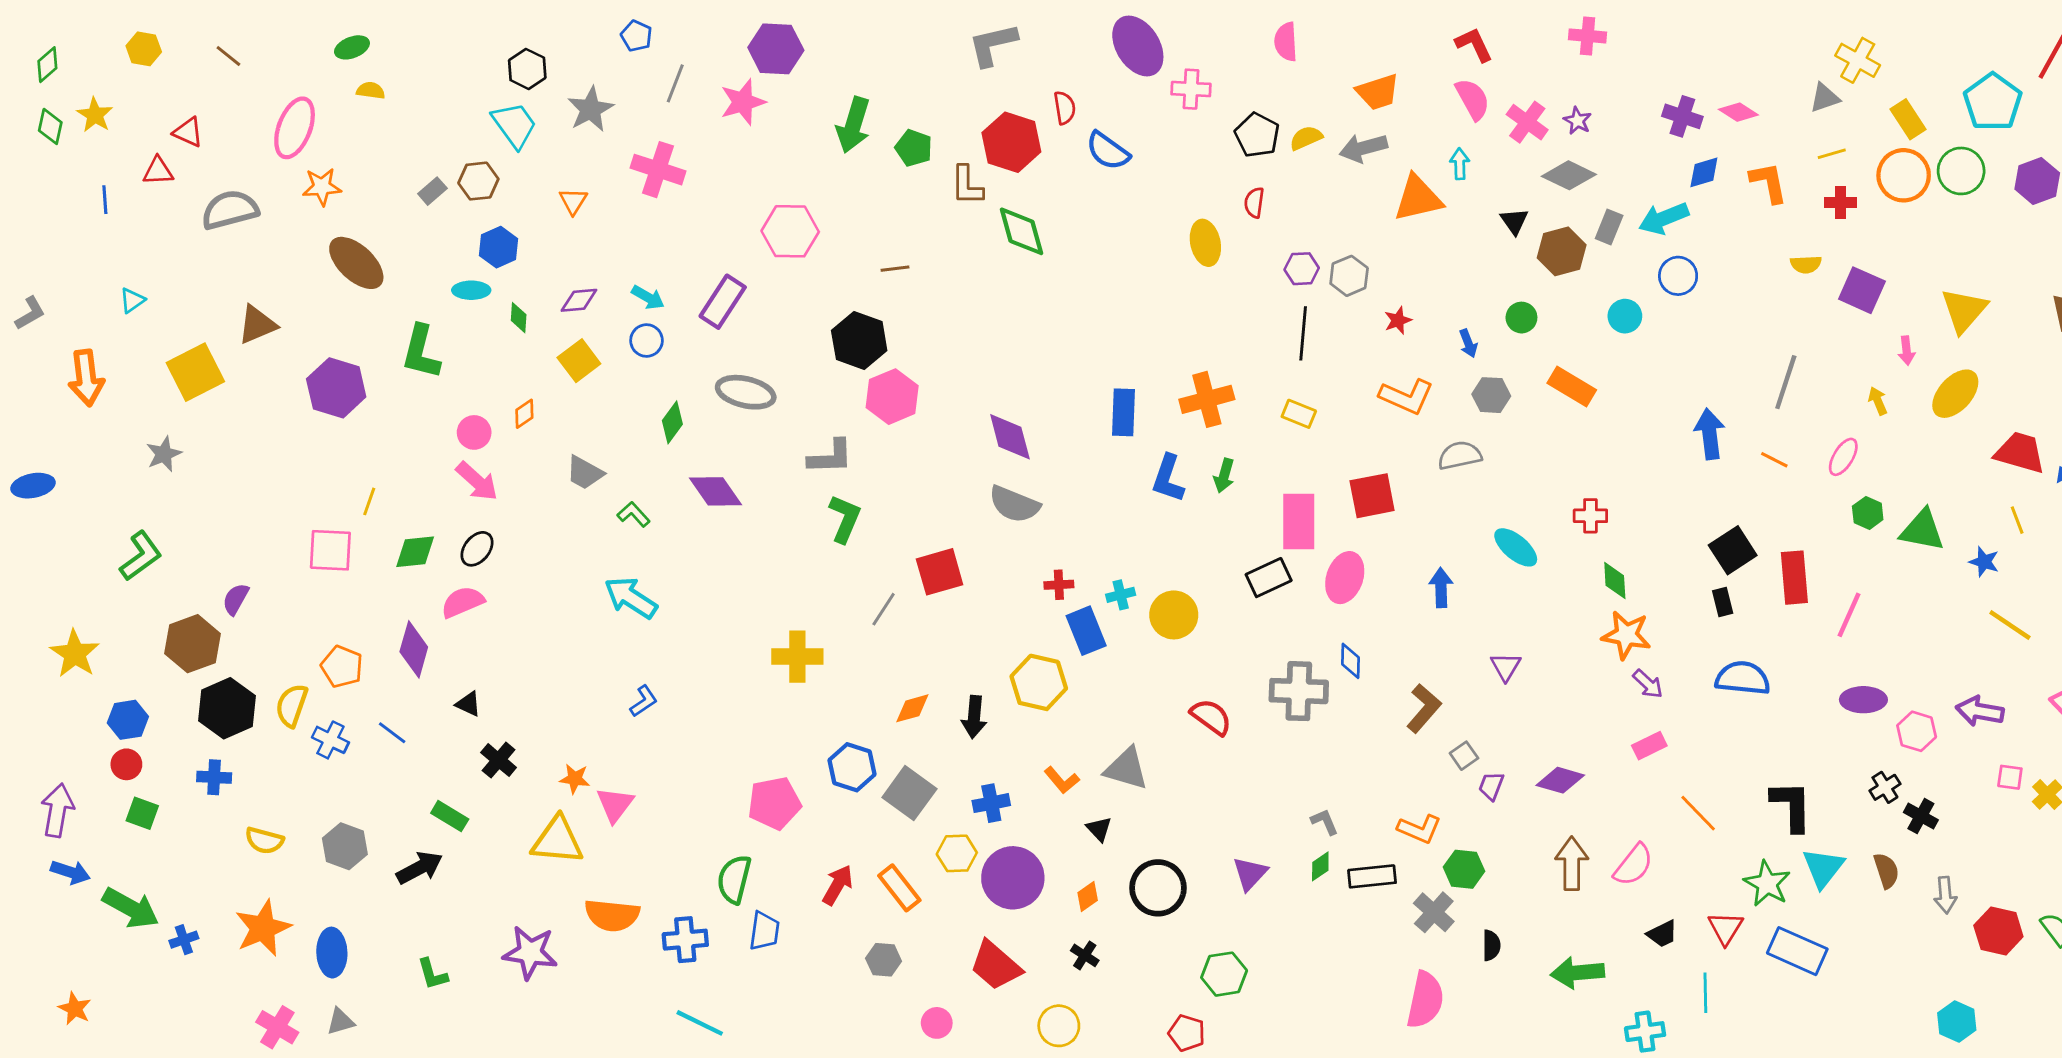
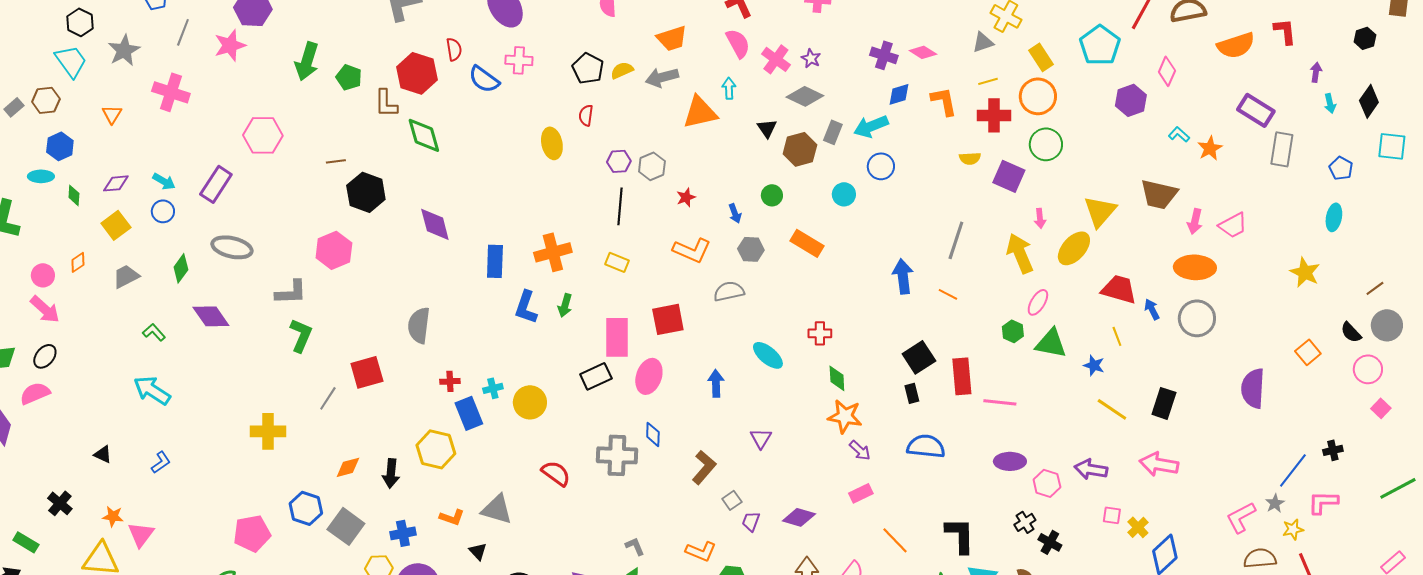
pink cross: (1191, 89) -> (519, 60), moved
green circle: (1961, 171) -> (1046, 144), moved
red cross: (1840, 203) -> (994, 115), size x1.5
yellow triangle: (1964, 310) -> (1100, 211), moved
black hexagon: (859, 341) -> (366, 192), moved
yellow arrow: (1878, 401) -> (1020, 253), size x2.0
purple diamond: (1010, 437) -> (435, 224), moved
pink ellipse: (1843, 457) -> (1038, 302), moved
gray trapezoid: (585, 473) -> (126, 276), moved, turned 124
gray semicircle: (1014, 504) -> (419, 325), turned 75
pink line: (1849, 615) -> (1000, 402), turned 72
black triangle: (468, 704) -> (103, 454), moved
orange L-shape: (1062, 780) -> (452, 517), turned -30

